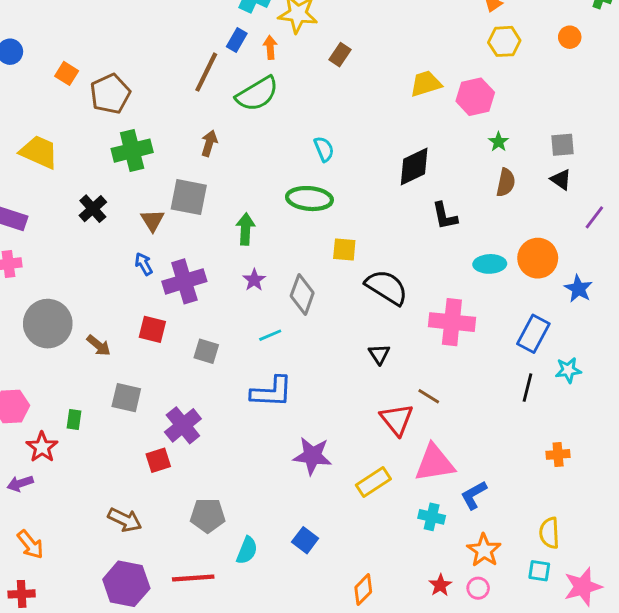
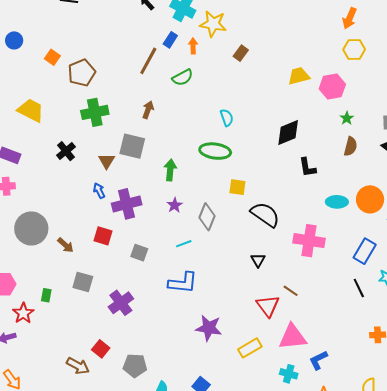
green semicircle: (257, 94) -> (183, 77), size x0.7
black line: (528, 388) -> (359, 288), turned -42
red square: (158, 460) -> (101, 349), moved, turned -36

